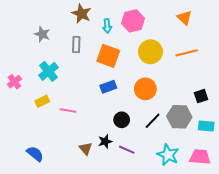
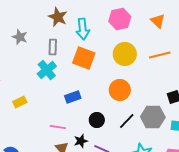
pink hexagon: (133, 21) -> (120, 19), moved
cyan arrow: (107, 26) -> (83, 29), size x1.5
cyan cross: (48, 71) -> (47, 70), moved
blue rectangle: (108, 87) -> (73, 97), moved
pink line: (68, 111) -> (58, 127), moved

